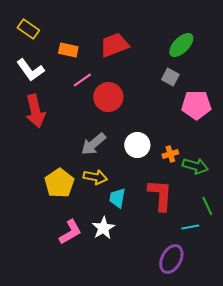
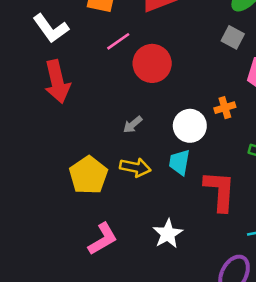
gray arrow: (93, 144) -> (133, 125), size x0.6
orange cross: (170, 154) -> (225, 108), moved
cyan trapezoid: (117, 198) -> (179, 162), moved
white star: (103, 228) -> (168, 234), moved

